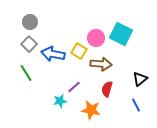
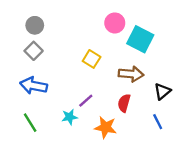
pink circle: (96, 38) -> (115, 23), moved
blue arrow: (53, 54) -> (34, 86), moved
brown arrow: (101, 64) -> (131, 74), moved
green line: (26, 73) -> (30, 123), moved

